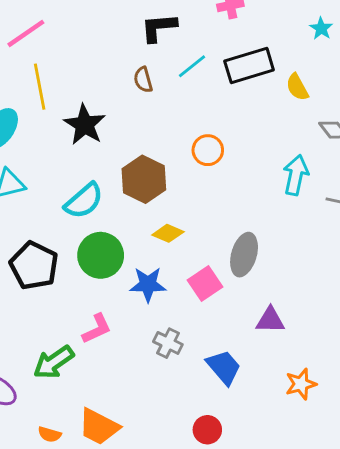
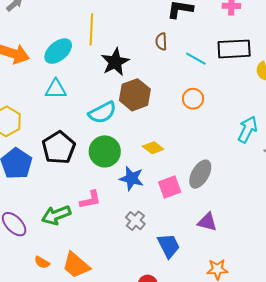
cyan line: (192, 66) -> (196, 59), moved, turned 55
brown hexagon: (144, 179) -> (135, 95), moved

